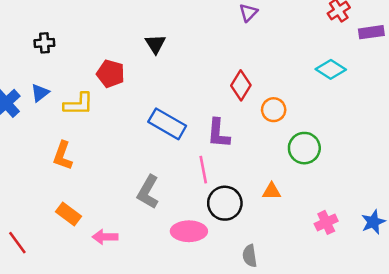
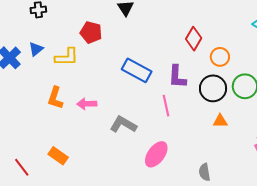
gray L-shape: (148, 192) -> (123, 124), turned 92
black circle: (225, 203) -> (213, 88), moved
orange rectangle: (69, 214) -> (58, 156), moved
pink ellipse: (189, 231) -> (156, 154), turned -52
pink arrow: (105, 237) -> (87, 104), moved

